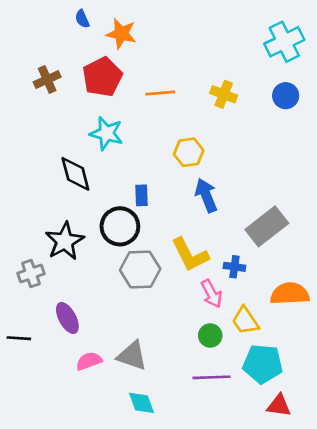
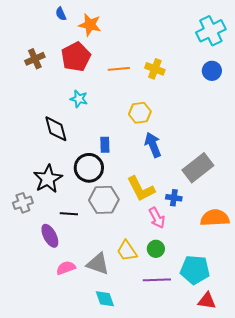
yellow cross: (224, 94) -> (155, 69), moved
cyan star: (106, 133) -> (79, 99), size x0.7
yellow trapezoid: (245, 321) -> (127, 251), moved
black line: (19, 338) -> (69, 214), moved

